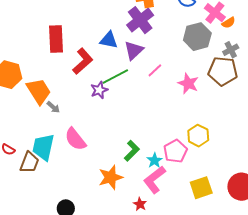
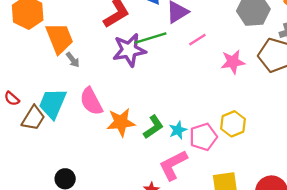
pink star: (188, 83) -> (233, 62), turned 30
purple star: (99, 90) -> (129, 50), size x1.6
cyan star: (155, 160) -> (178, 130), moved
orange star: (111, 177) -> (121, 122), moved

